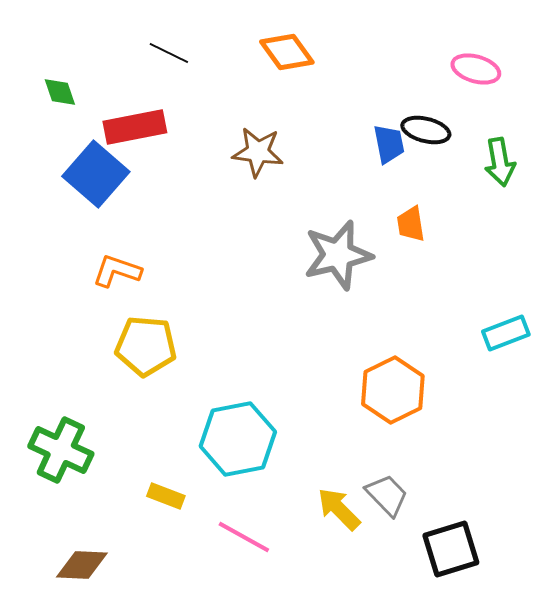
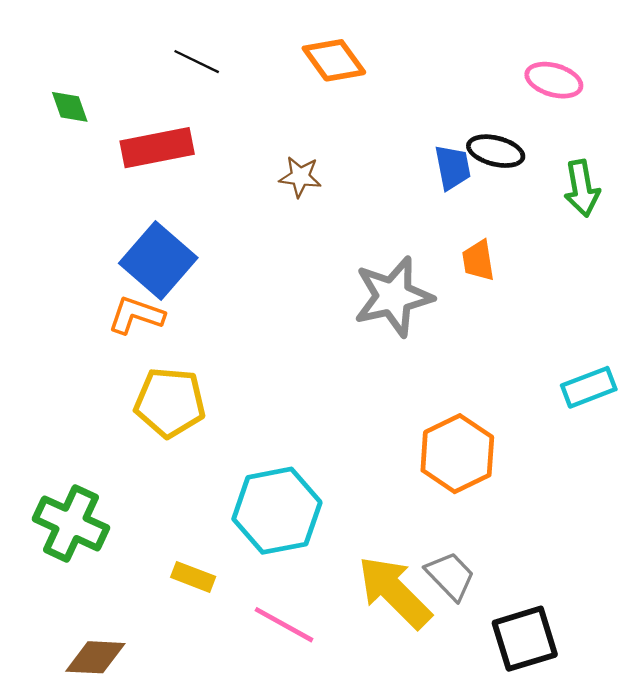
brown star: (258, 152) -> (300, 177), size x0.7
blue square: (96, 174) -> (158, 260), moved
yellow arrow: (339, 509) -> (394, 592), size x1.5

